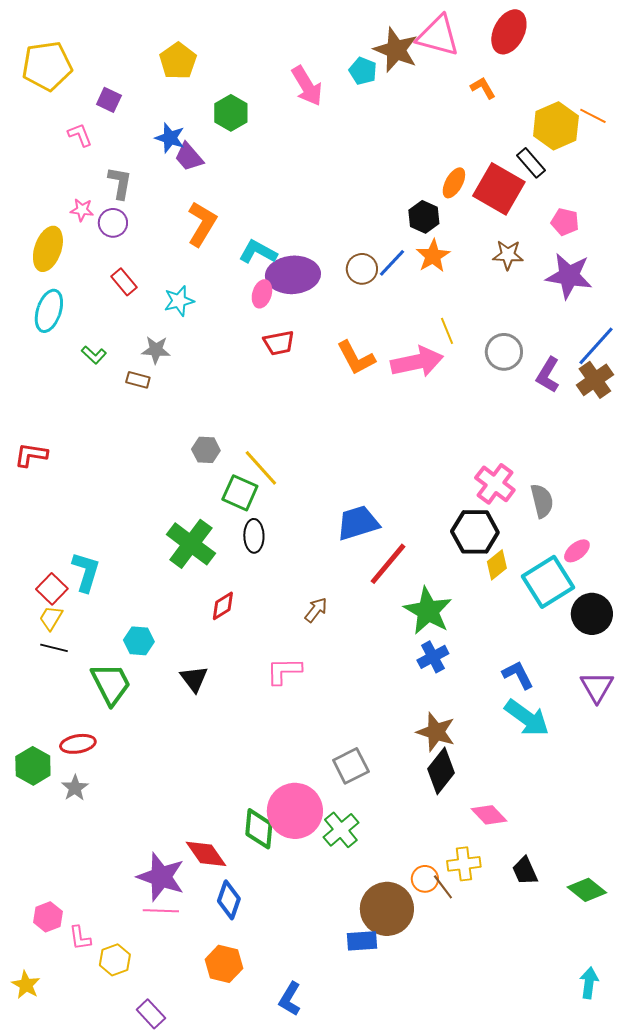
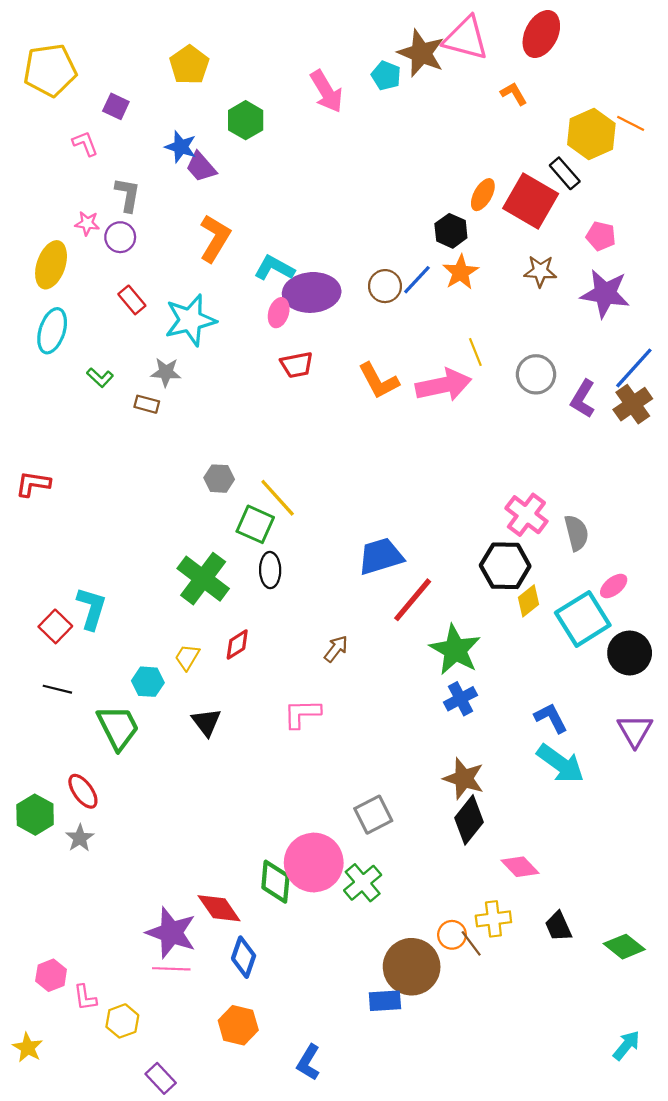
cyan star: (179, 301) -> (190, 320), size x1.6
yellow trapezoid: (51, 618) -> (187, 657), moved
red ellipse: (78, 744) -> (83, 791), turned 64
cyan arrow: (589, 983) -> (626, 1045), turned 32

